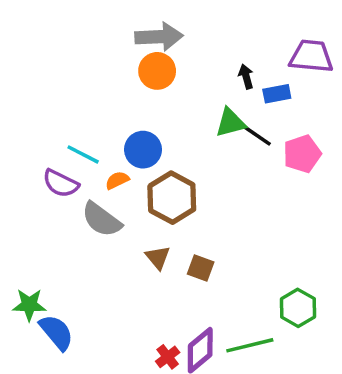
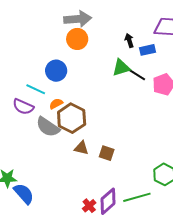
blue circle: (143, 150) -> (56, 71), moved
brown hexagon: (172, 198) -> (72, 118), moved
brown triangle: (158, 258) -> (81, 148), turned -35

